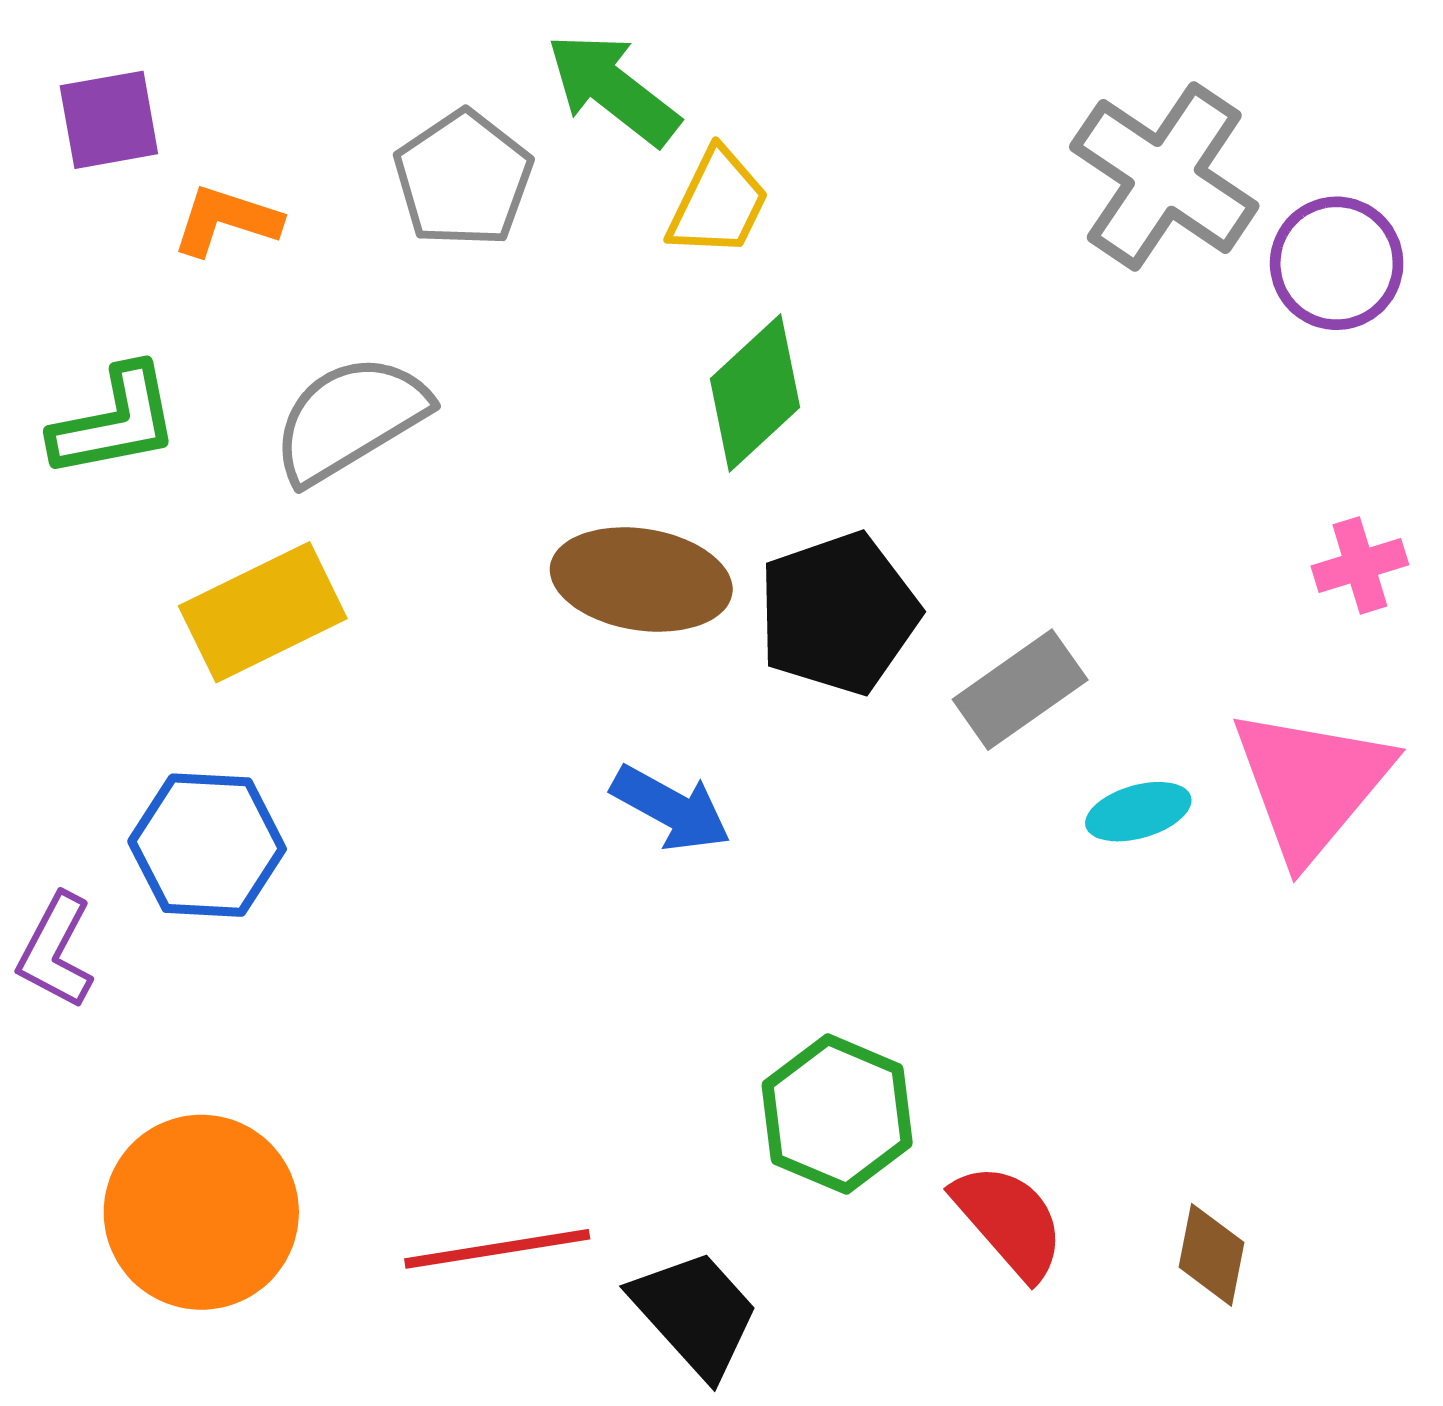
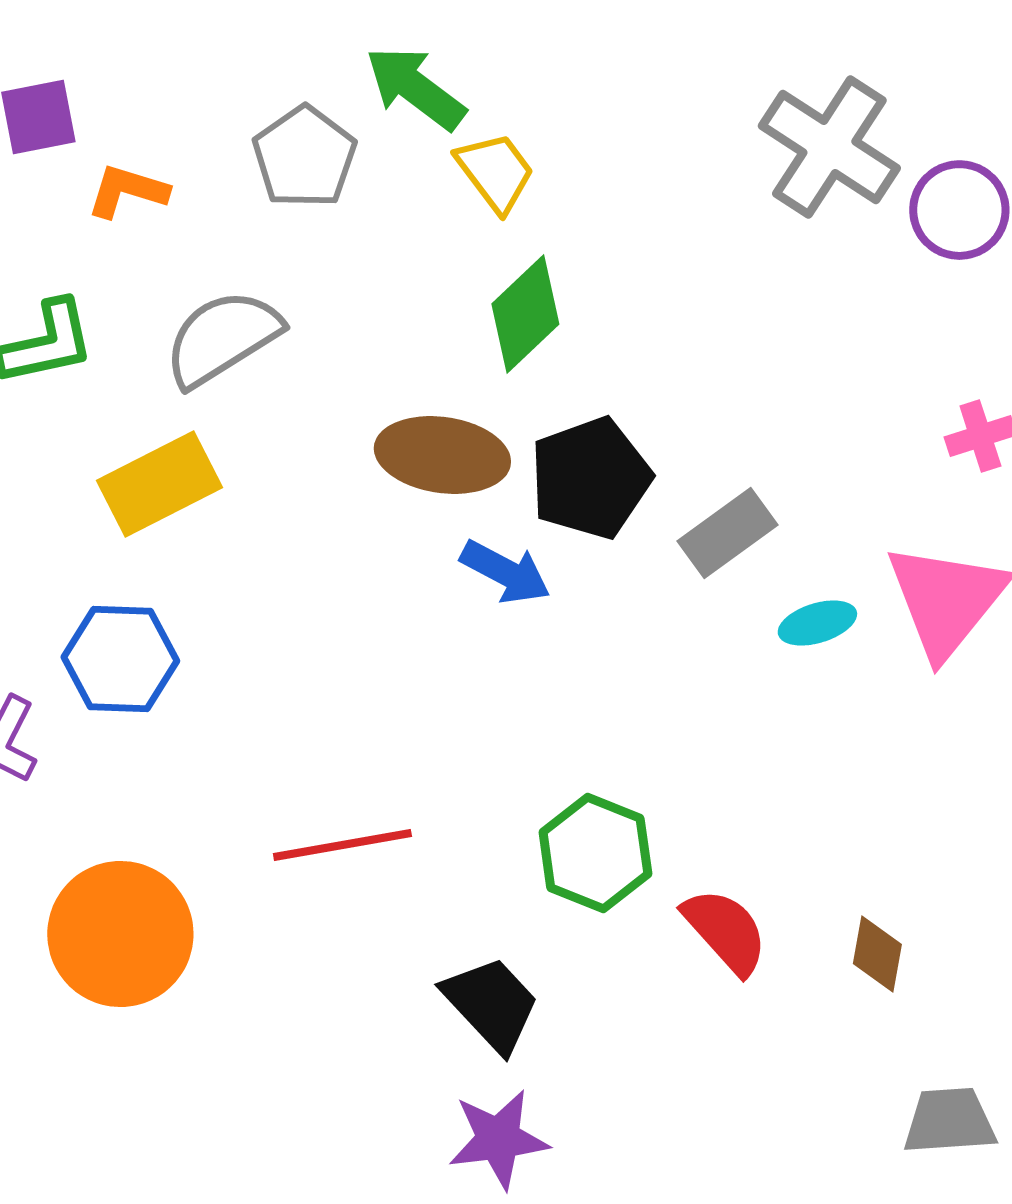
yellow trapezoid: (718, 203) -> (495, 172), turned -62
blue arrow: (671, 808) -> (505, 572), moved
red line: (497, 1249) -> (342, 845), moved

